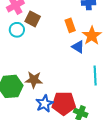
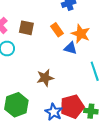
brown square: (33, 19) -> (26, 28), moved
brown star: (34, 80) -> (45, 78), moved

